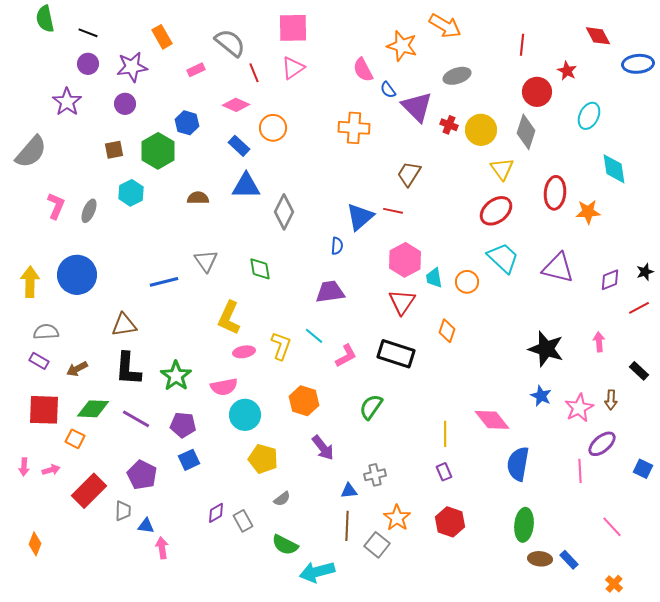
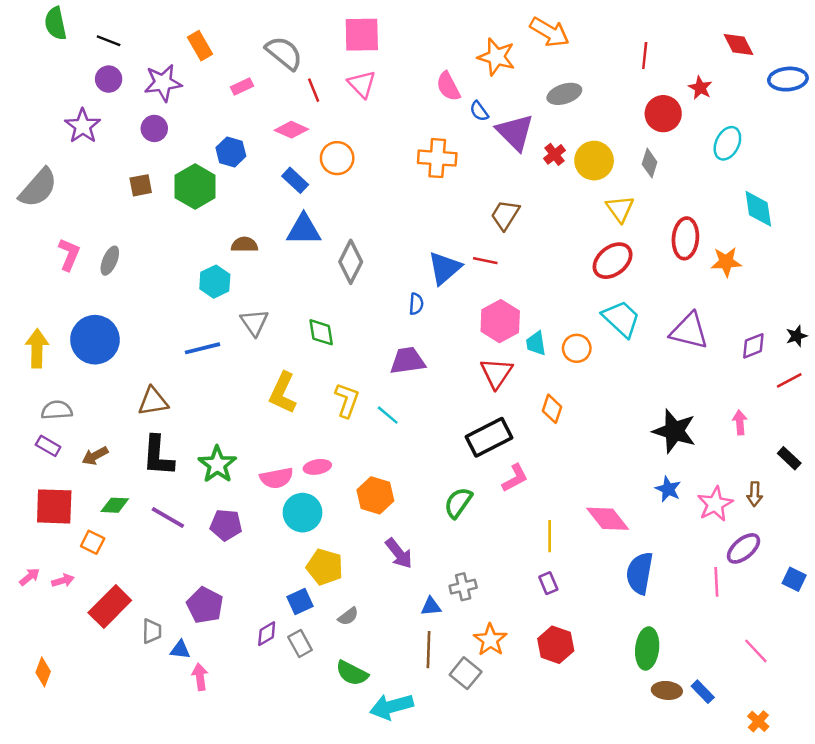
pink triangle: (293, 68) -> (362, 84), turned -40
red cross: (449, 125) -> (554, 154), turned 30
gray diamond: (526, 132) -> (650, 163), size x0.7
cyan hexagon: (131, 193) -> (215, 282), moved
yellow L-shape: (281, 346) -> (347, 400), moved
pink ellipse: (244, 352) -> (317, 467), moved
black rectangle: (396, 354) -> (489, 437), turned -45
pink L-shape: (346, 356) -> (515, 478), moved
green diamond: (93, 409) -> (115, 505), size x0.7
blue square: (189, 460) -> (300, 602), moved
pink arrow: (24, 467) -> (30, 577), turned -132
purple pentagon: (142, 475) -> (205, 605), moved

